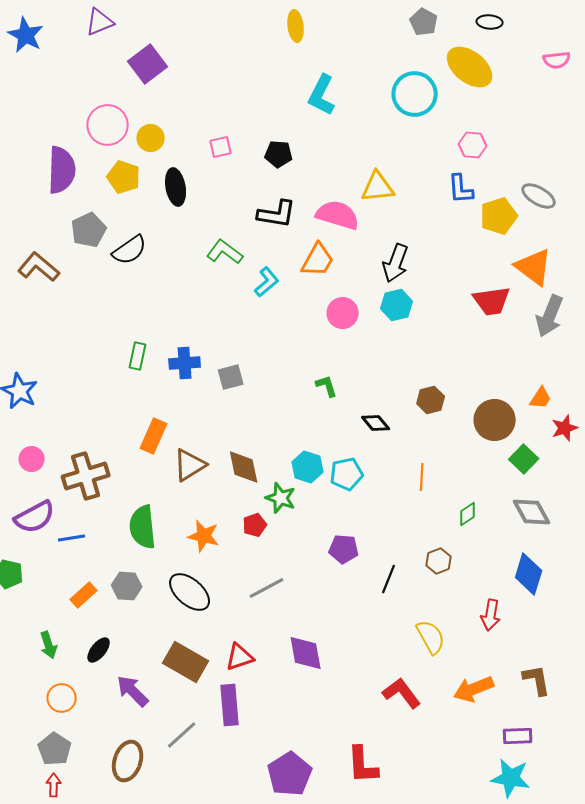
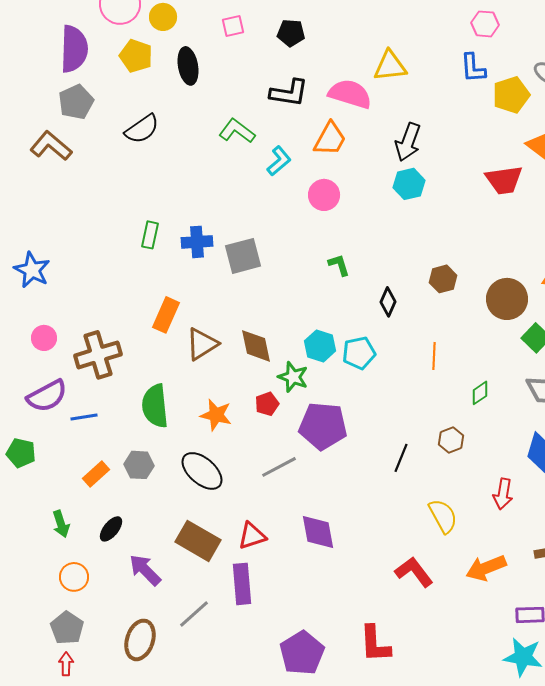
gray pentagon: (89, 230) -> (76, 102), moved
pink circle: (343, 313) -> (324, 195), moved
gray square: (231, 377) -> (243, 256), size x1.4
black diamond: (376, 423) -> (388, 302), turned 64
purple pentagon: (344, 549) -> (323, 426), moved, size x1.6

